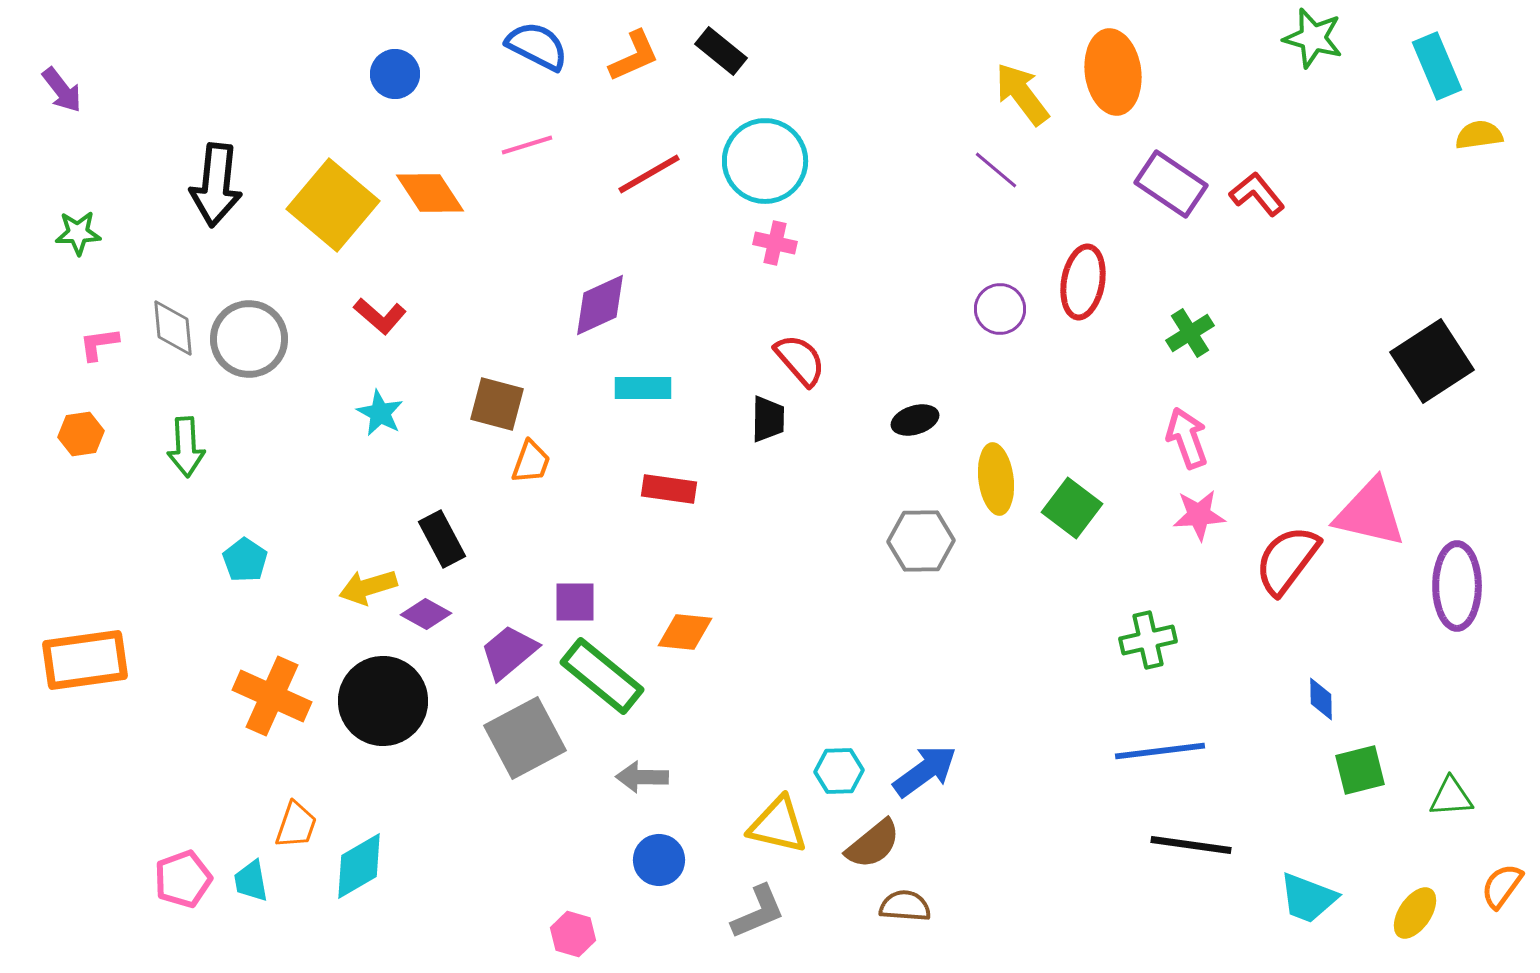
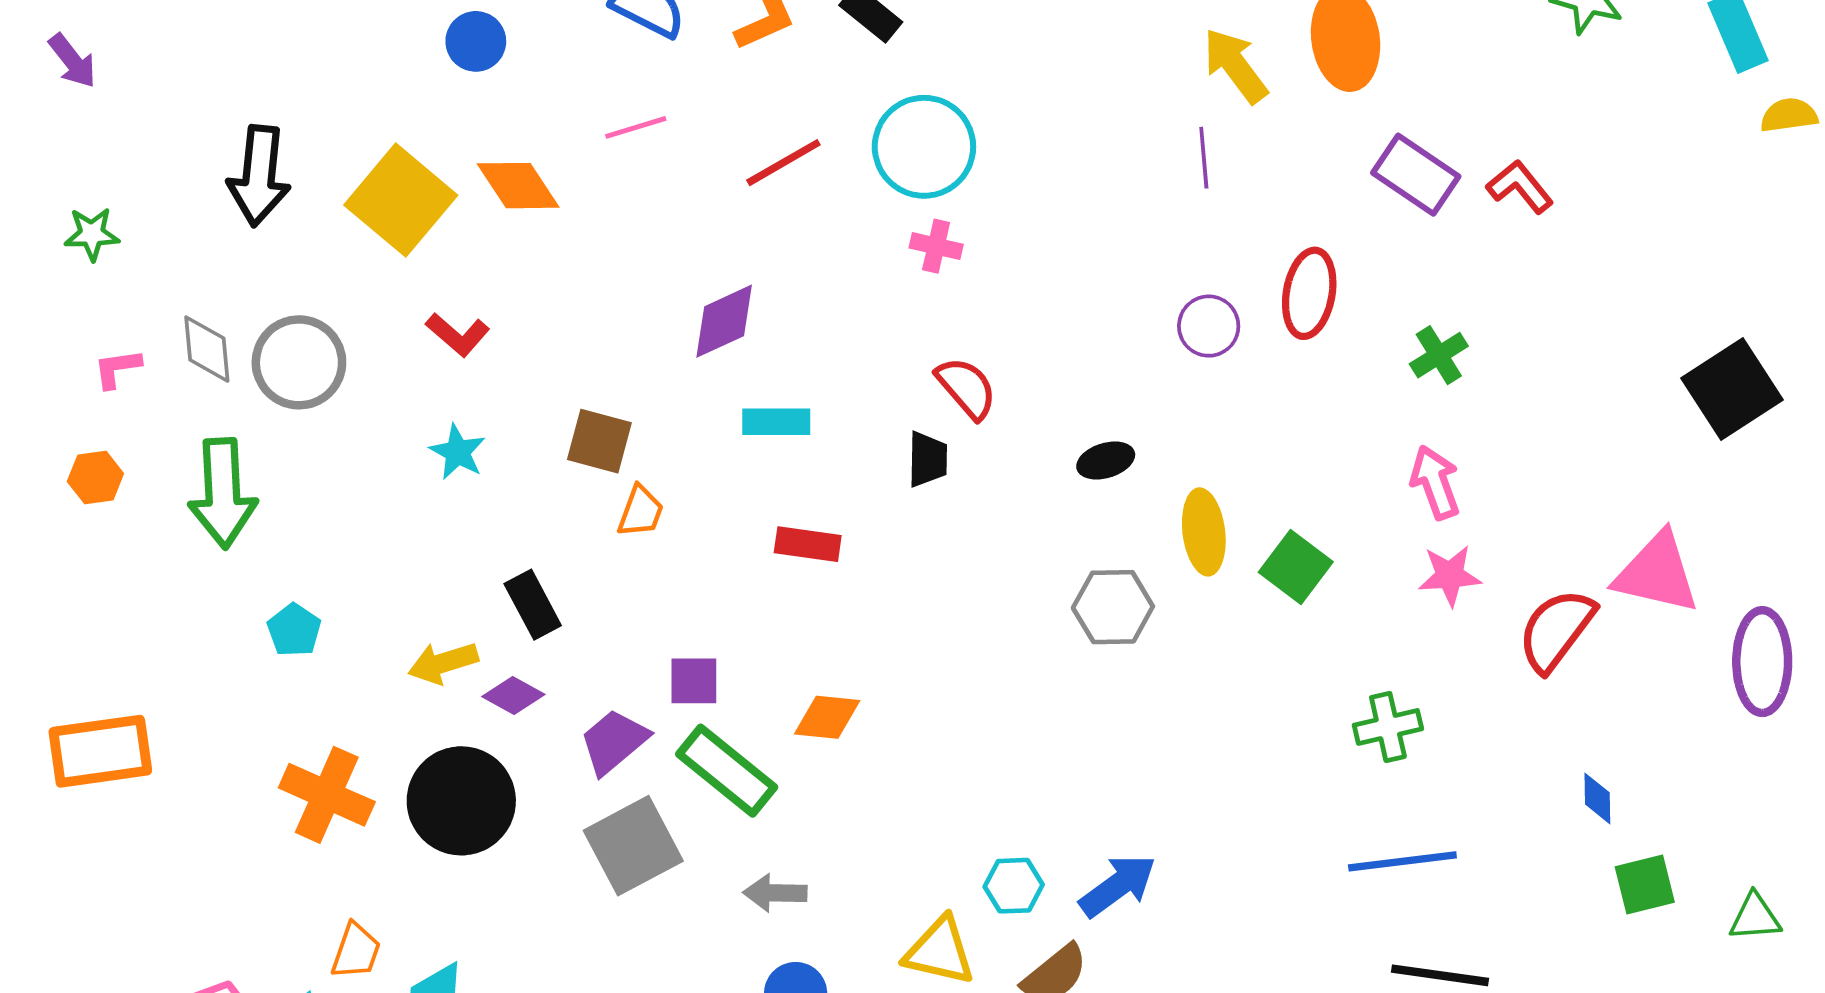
purple line: (996, 170) -> (1204, 158), turned 45
green arrow: (186, 447) -> (223, 493), size x1.5

